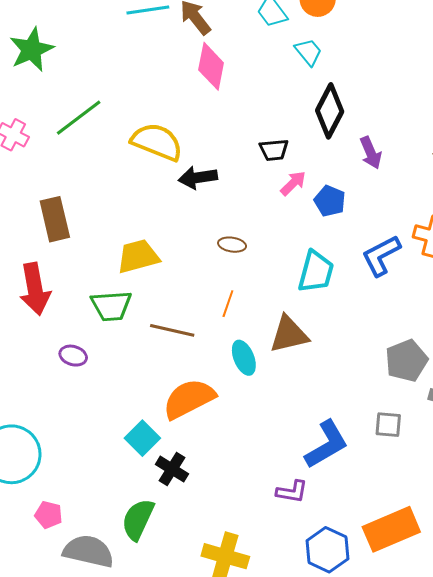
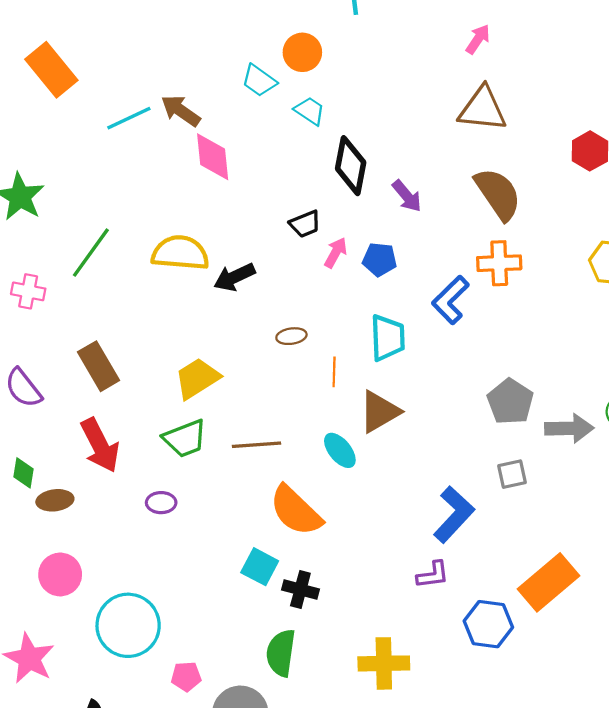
orange line: (228, 304) -> (334, 372), moved
orange semicircle: (189, 399) -> (296, 511), turned -92

